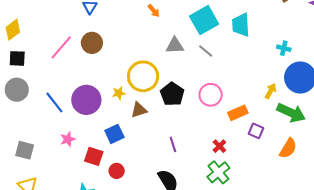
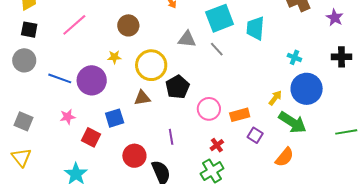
brown circle: (92, 43) -> (128, 25), moved
yellow star: (119, 93) -> (114, 57), moved
pink circle: (211, 95) -> (209, 109), moved
blue line: (54, 102) -> (60, 78), turned -40
red circle: (117, 171) -> (134, 156), moved, size x1.5

